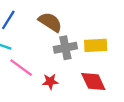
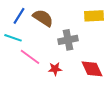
brown semicircle: (50, 22) -> (43, 18), moved
yellow rectangle: (96, 45) -> (94, 16), moved

